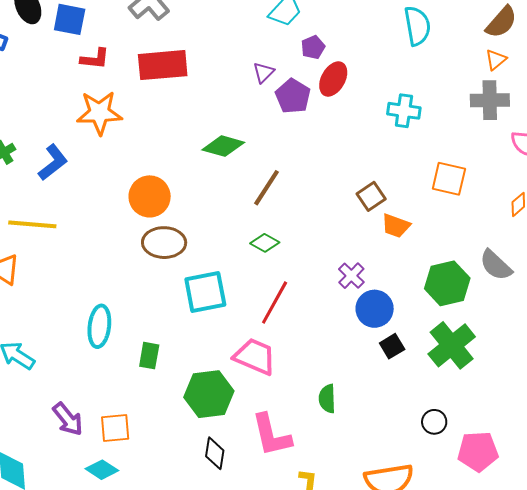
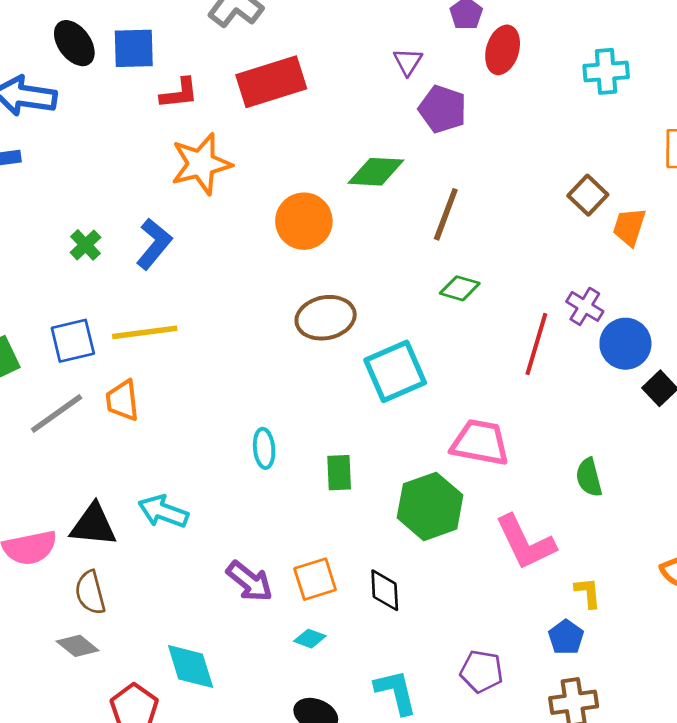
purple pentagon: (293, 96) -> (442, 109), moved
orange circle: (150, 196) -> (304, 221), moved
orange trapezoid: (396, 226) -> (629, 227), turned 100
red line: (275, 302) -> (536, 344), moved
cyan ellipse: (99, 326) -> (264, 448), size x0.7
black diamond: (215, 453) -> (385, 590), moved
cyan diamond: (102, 470) -> (310, 639), size x0.7

